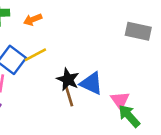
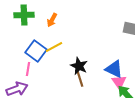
orange arrow: (33, 20) -> (52, 20), turned -40
blue triangle: (91, 83) -> (114, 69), moved

